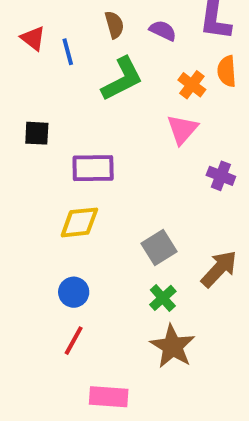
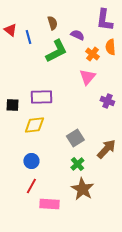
purple semicircle: (163, 30) -> (77, 35), moved
black square: (37, 133) -> (12, 105), moved
pink rectangle: (109, 397) -> (49, 204), moved

